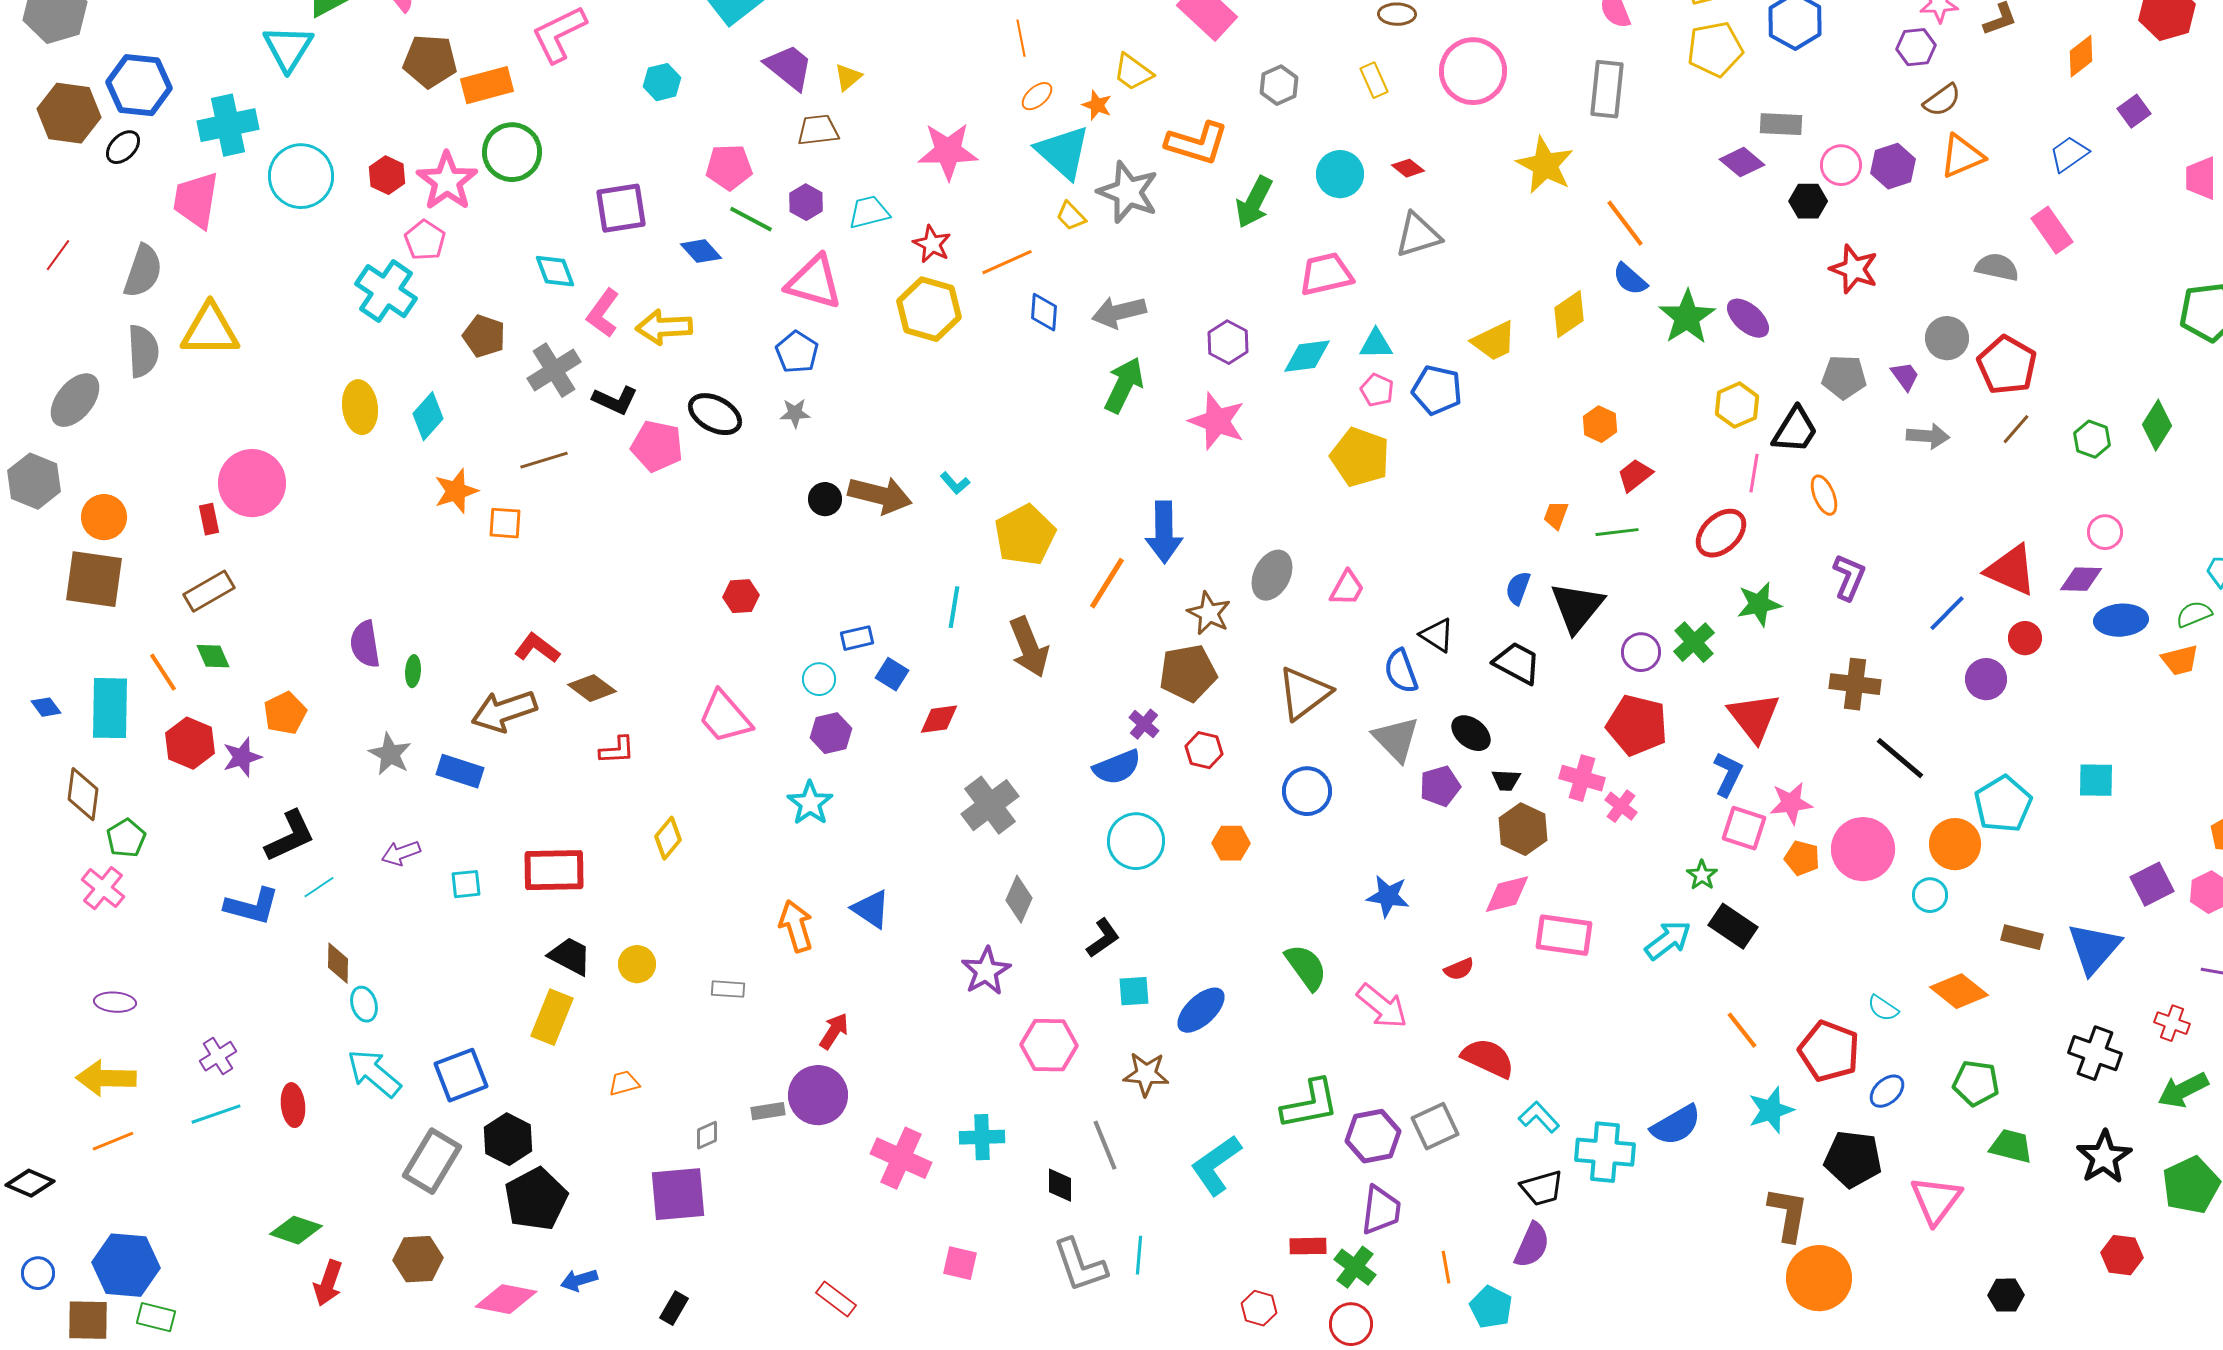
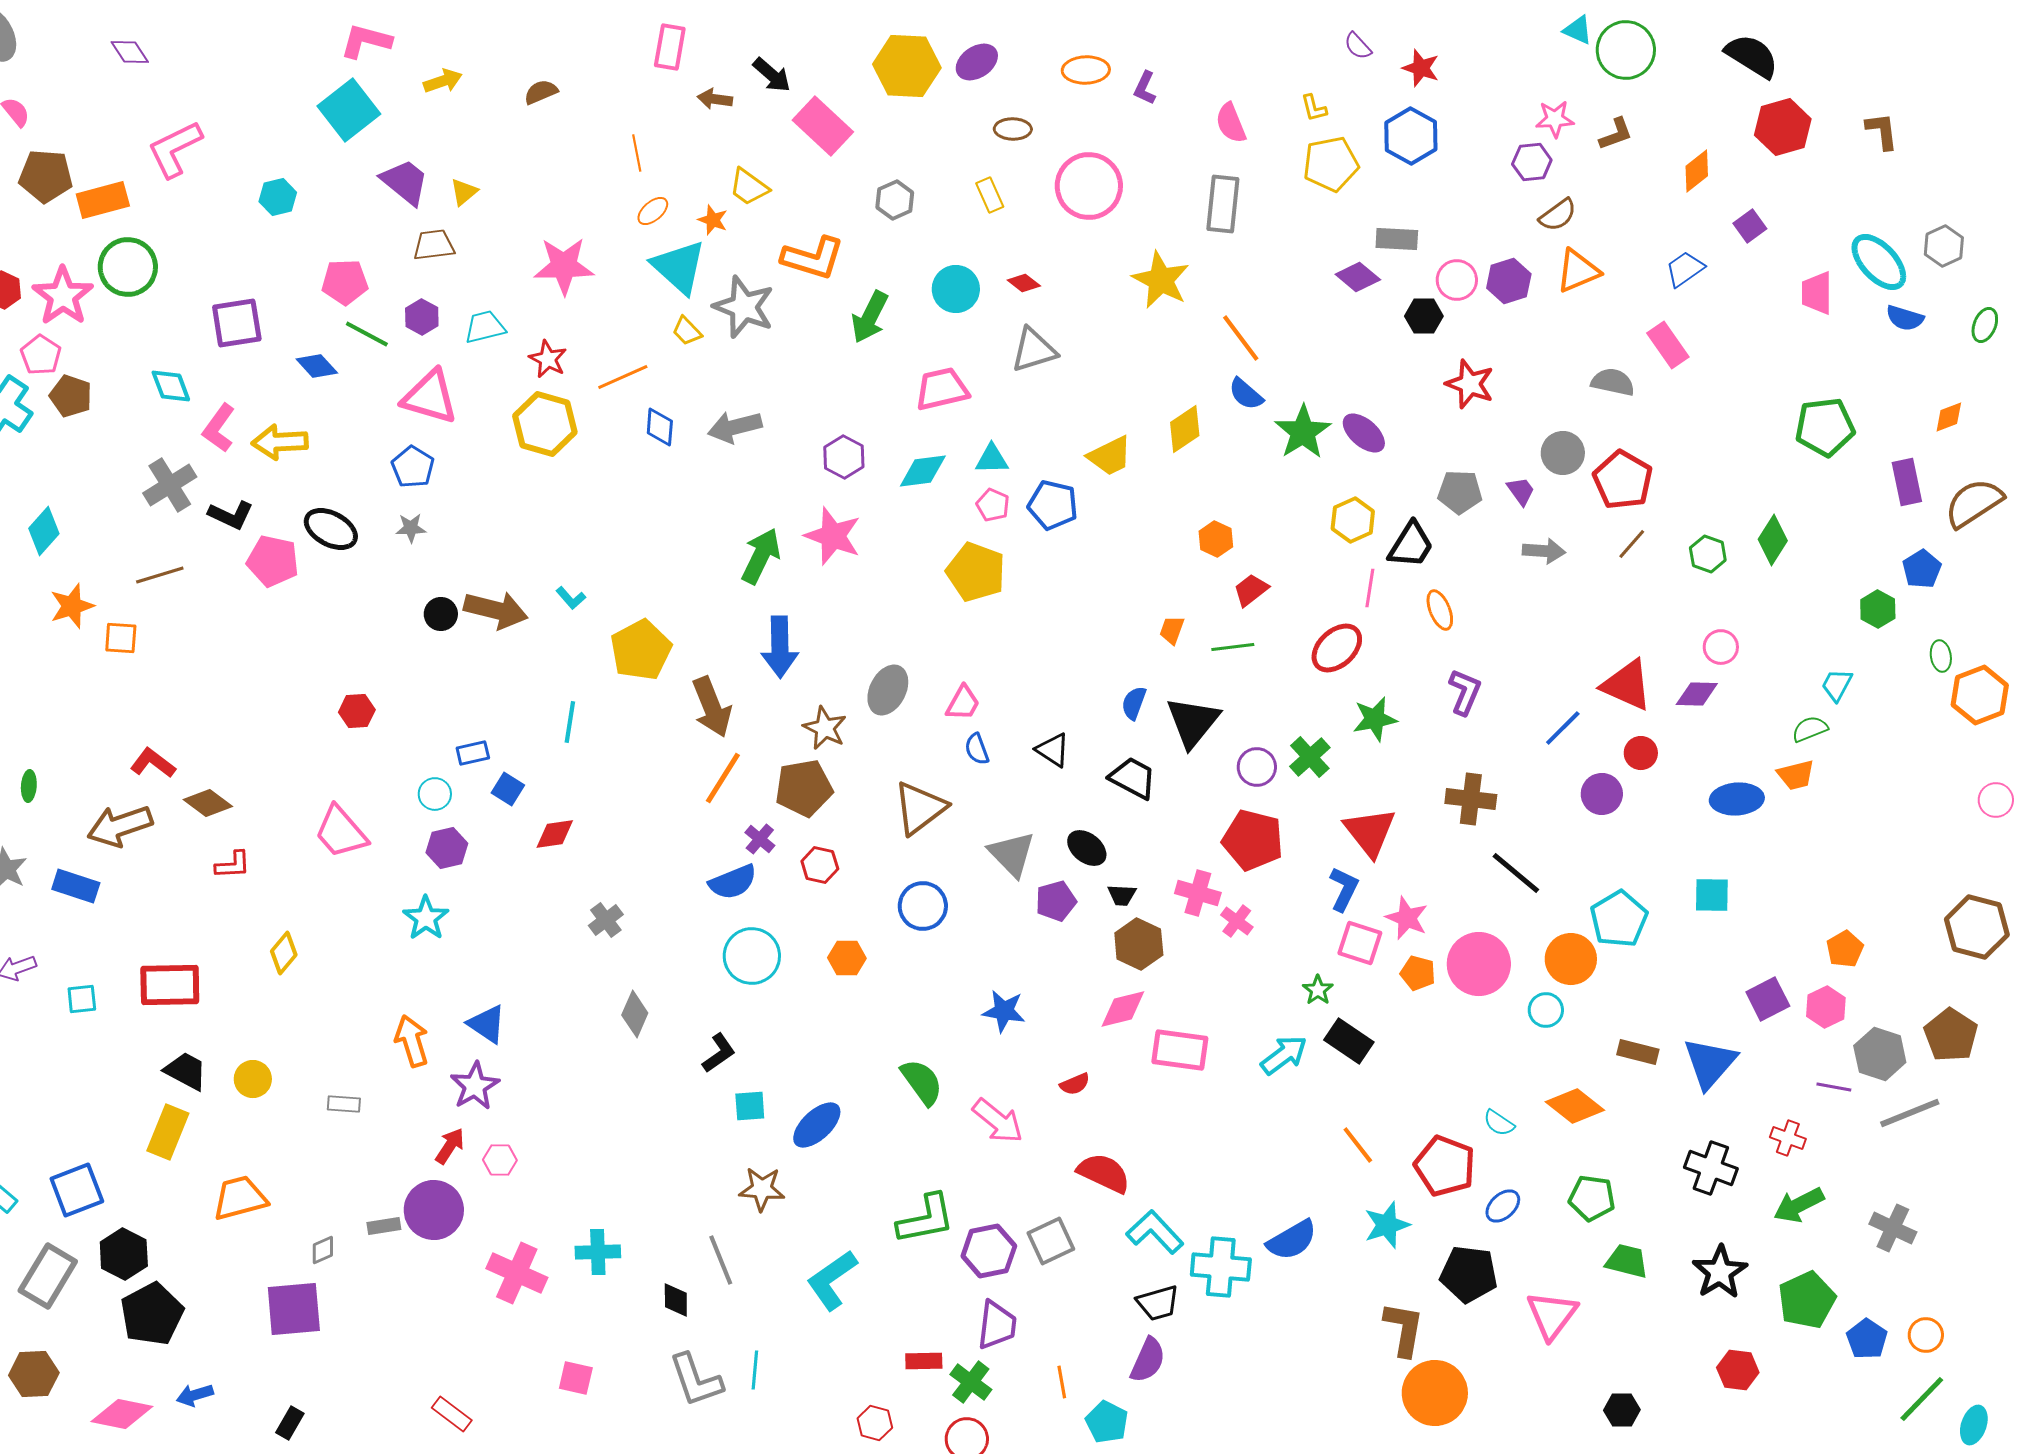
brown pentagon: (484, 336) -> (71, 396), moved
green arrow: (1124, 385) -> (761, 556), moved
orange line: (1107, 583) -> (723, 778), moved
blue ellipse: (2121, 620) -> (1737, 799), moved
brown arrow: (1029, 647) -> (712, 707), moved
blue semicircle: (1401, 671) -> (977, 749), moved, size x0.7
pink star: (1791, 803) -> (1407, 918), turned 30
gray cross: (990, 805) -> (606, 920), size x0.6
purple star: (986, 971) -> (475, 1086), moved
pink hexagon: (1049, 1045) -> (500, 1160), moved, size x0.6
orange trapezoid: (624, 1083) -> (240, 1198), size x1.8
cyan L-shape: (1539, 1117) -> (1155, 1232), size x1.4

